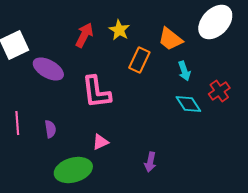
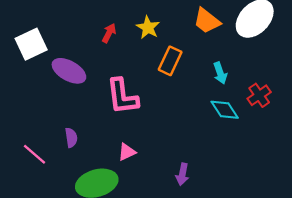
red arrow: (84, 35) -> (109, 33), size x0.7
orange trapezoid: (170, 39) -> (207, 21), moved
pink line: (17, 123) -> (34, 154), moved, turned -45

